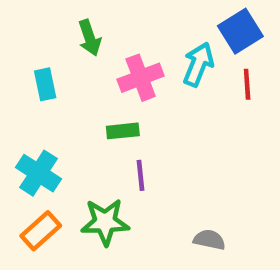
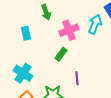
green rectangle: (123, 131) -> (61, 54), turned -48
purple line: (141, 175) -> (77, 78), moved

